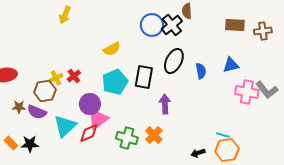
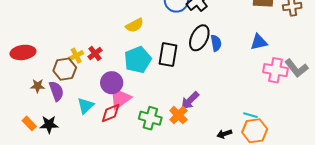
blue semicircle: (201, 71) -> (216, 43), moved
purple arrow: (165, 104) -> (190, 100), moved, turned -132
purple semicircle: (37, 112) -> (56, 91), turned -132
cyan triangle: (65, 126) -> (86, 106), size x0.7

